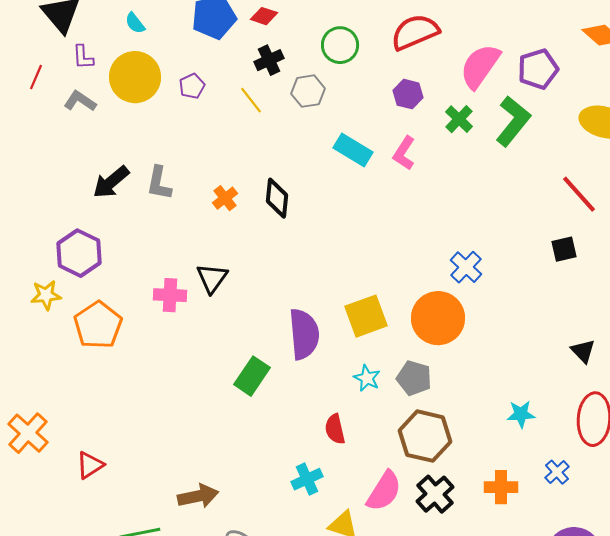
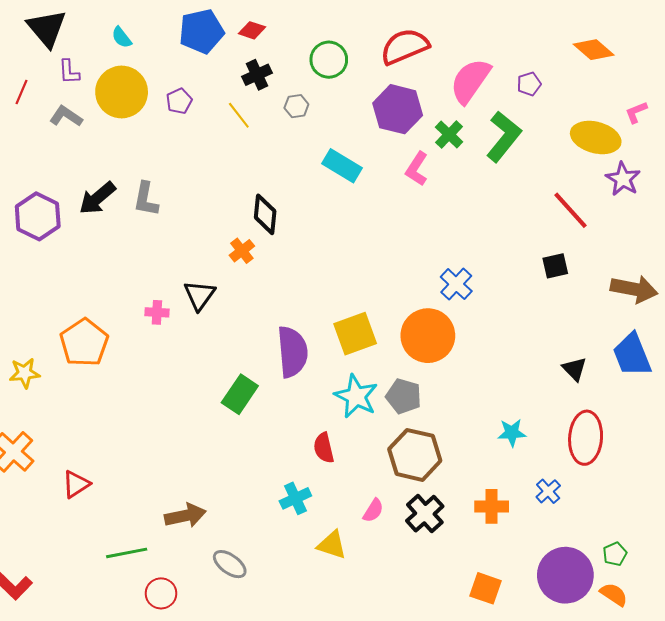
purple pentagon: (538, 69) -> (529, 84), size x0.6
gray hexagon: (308, 91) -> (296, 106), size x0.7
purple hexagon: (408, 94) -> (398, 109), size x1.6
pink L-shape: (404, 153) -> (417, 169), moved
orange cross: (225, 198) -> (242, 251), moved
purple hexagon: (79, 253) -> (38, 216), moved
yellow star: (46, 295) -> (25, 373), moved
pink cross: (170, 295) -> (157, 312), size x0.7
cyan star: (367, 378) -> (356, 396), size x1.6
pink semicircle: (384, 491) -> (373, 511), size x0.6

